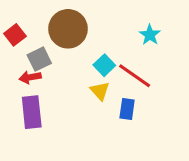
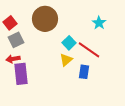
gray square: (39, 59) -> (16, 40), moved
red arrow: (30, 77) -> (13, 59), moved
yellow triangle: (100, 91) -> (66, 60), turned 32

